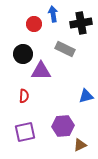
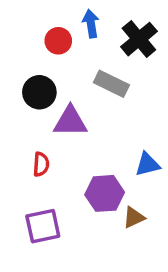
black cross: (81, 23) -> (139, 39), turned -30
purple hexagon: (63, 126) -> (105, 193), moved
brown triangle: (80, 145) -> (134, 218), moved

